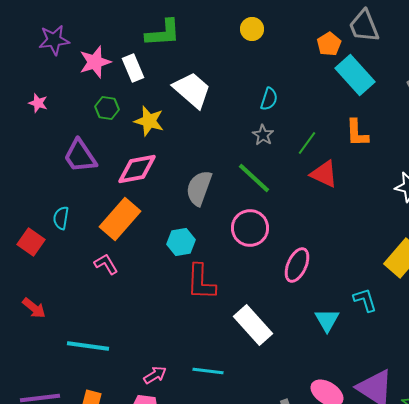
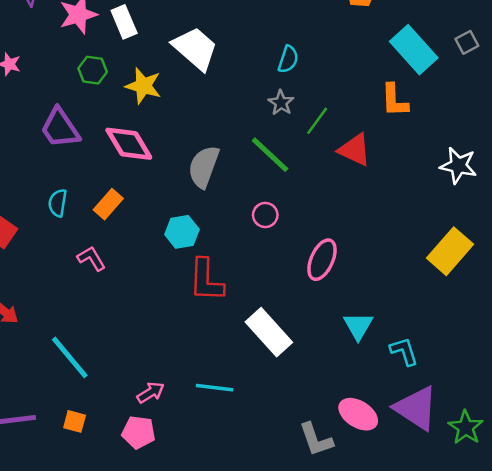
cyan rectangle: (355, 75) -> (414, 50), moved
green line: (307, 143) -> (317, 121), moved
pink diamond: (137, 169) -> (129, 144), turned 69
cyan semicircle: (61, 218) -> (58, 203), moved
orange rectangle: (120, 219) -> (108, 204), size x0.6
pink circle: (250, 228) -> (265, 215), size x0.6
cyan L-shape: (365, 300) -> (404, 351), moved
cyan line: (88, 346) -> (70, 357), turned 42

